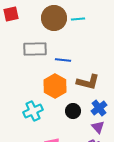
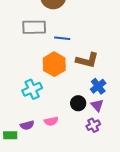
black circle: (73, 111) -> (78, 103), moved

